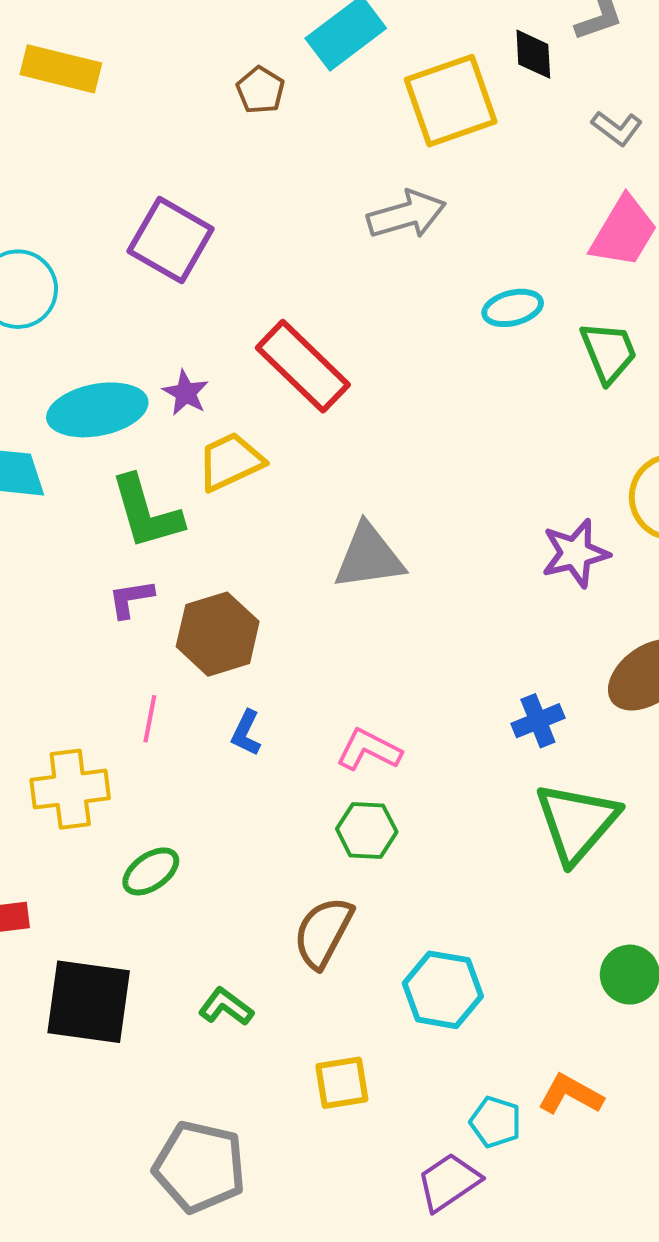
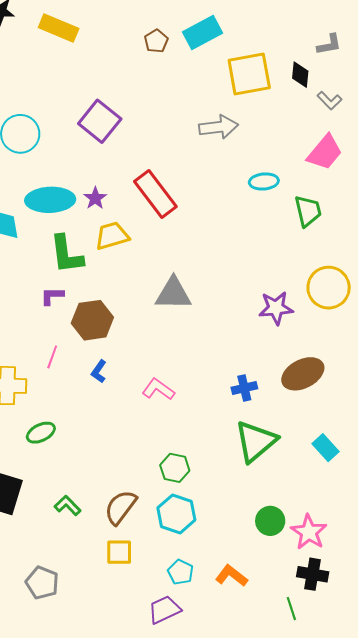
black diamond: (533, 54) -> (300, 75), moved
brown pentagon: (260, 90) -> (156, 41), moved
green hexagon: (367, 830) -> (175, 468), moved
brown semicircle: (323, 932) -> (121, 507), moved
cyan pentagon: (495, 1122) -> (181, 572), moved
gray pentagon: (200, 1167) -> (42, 583), size x0.7

